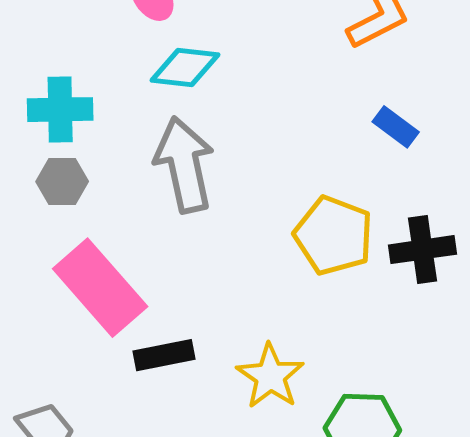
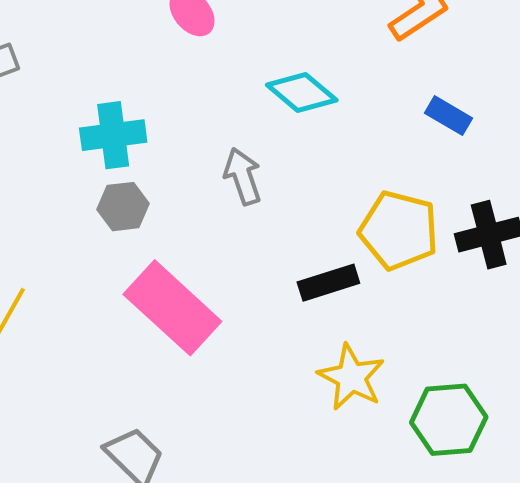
cyan diamond: (185, 68) -> (302, 92), moved, turned 40
gray arrow: (184, 165) -> (243, 176), size x0.6
black rectangle: (164, 355) -> (328, 283), moved

